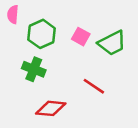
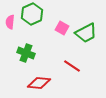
pink semicircle: (13, 14) -> (10, 22), moved
green hexagon: (42, 34) -> (32, 14), moved

